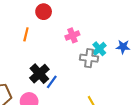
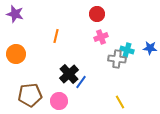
red circle: (44, 12) -> (97, 14), moved
cyan cross: (99, 49) -> (127, 50), turned -32

